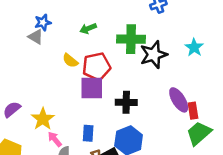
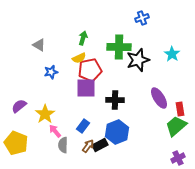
blue star: (43, 22) -> (51, 72), moved
green arrow: (88, 28) -> (83, 38), turned 128
yellow semicircle: (70, 61) -> (79, 58), moved, turned -64
red rectangle: (193, 111) -> (180, 109), moved
blue rectangle: (88, 133) -> (83, 126), turned 32

